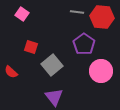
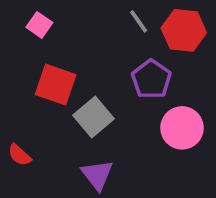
gray line: (77, 12) -> (139, 21), turned 48
red square: (31, 47) -> (56, 85), size x1.6
red semicircle: (11, 72) -> (20, 155), moved

